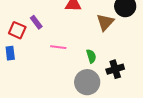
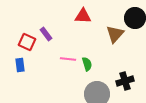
green semicircle: (91, 56) -> (87, 64), moved

